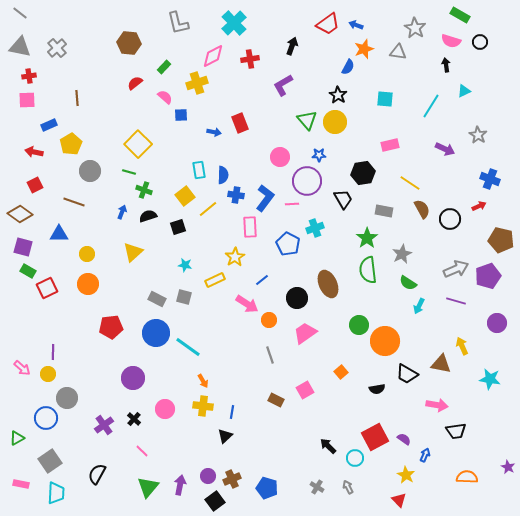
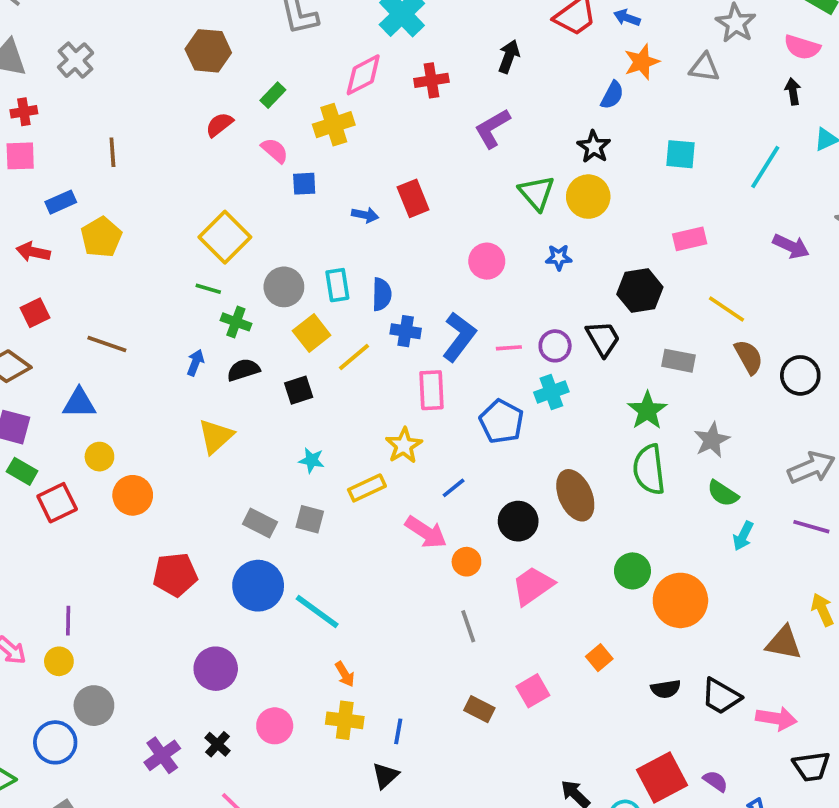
gray circle: (90, 171) -> (284, 287), moved
purple circle: (307, 181) -> (555, 346), moved, size x0.6
yellow circle: (87, 254) -> (99, 457), moved
black trapezoid: (407, 374) -> (721, 696), moved

